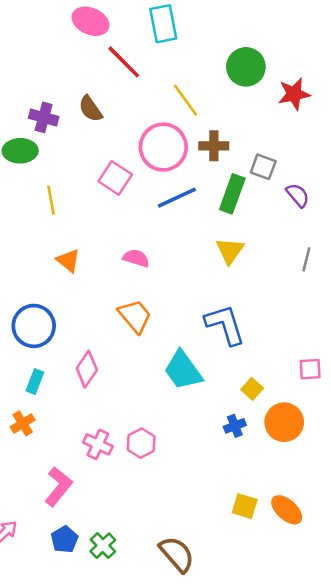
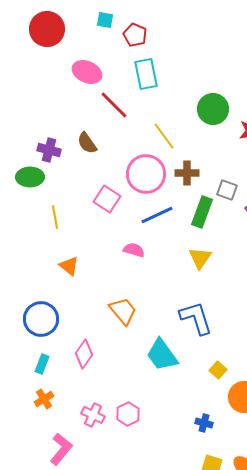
pink semicircle: (136, 258) -> (134, 250), moved
orange cross: (23, 423) -> (44, 399), moved
blue cross: (235, 426) -> (204, 423), moved, turned 36

